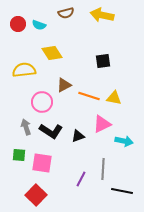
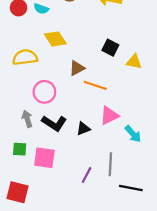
black square: (103, 61) -> (110, 48), turned 35
brown triangle: (64, 85) -> (77, 68), moved
yellow triangle: (114, 98) -> (134, 62), moved
cyan arrow: (124, 141) -> (133, 134), turned 36
red square: (36, 195) -> (17, 192), moved, turned -30

